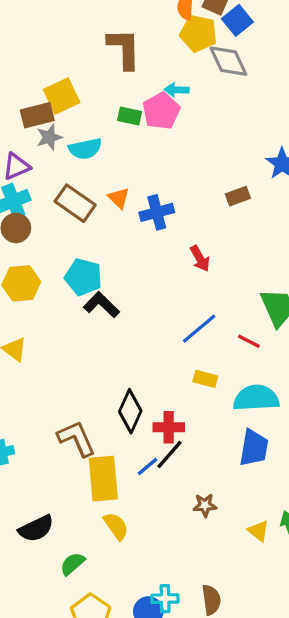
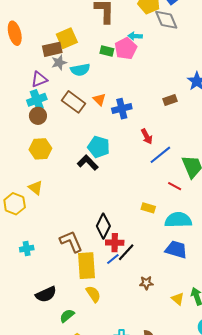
cyan pentagon: (83, 277) -> (99, 147), moved
blue line: (199, 329) -> (160, 155), moved
red cross: (169, 427) -> (115, 243), moved
blue trapezoid: (254, 448) -> (176, 250), turned -85

